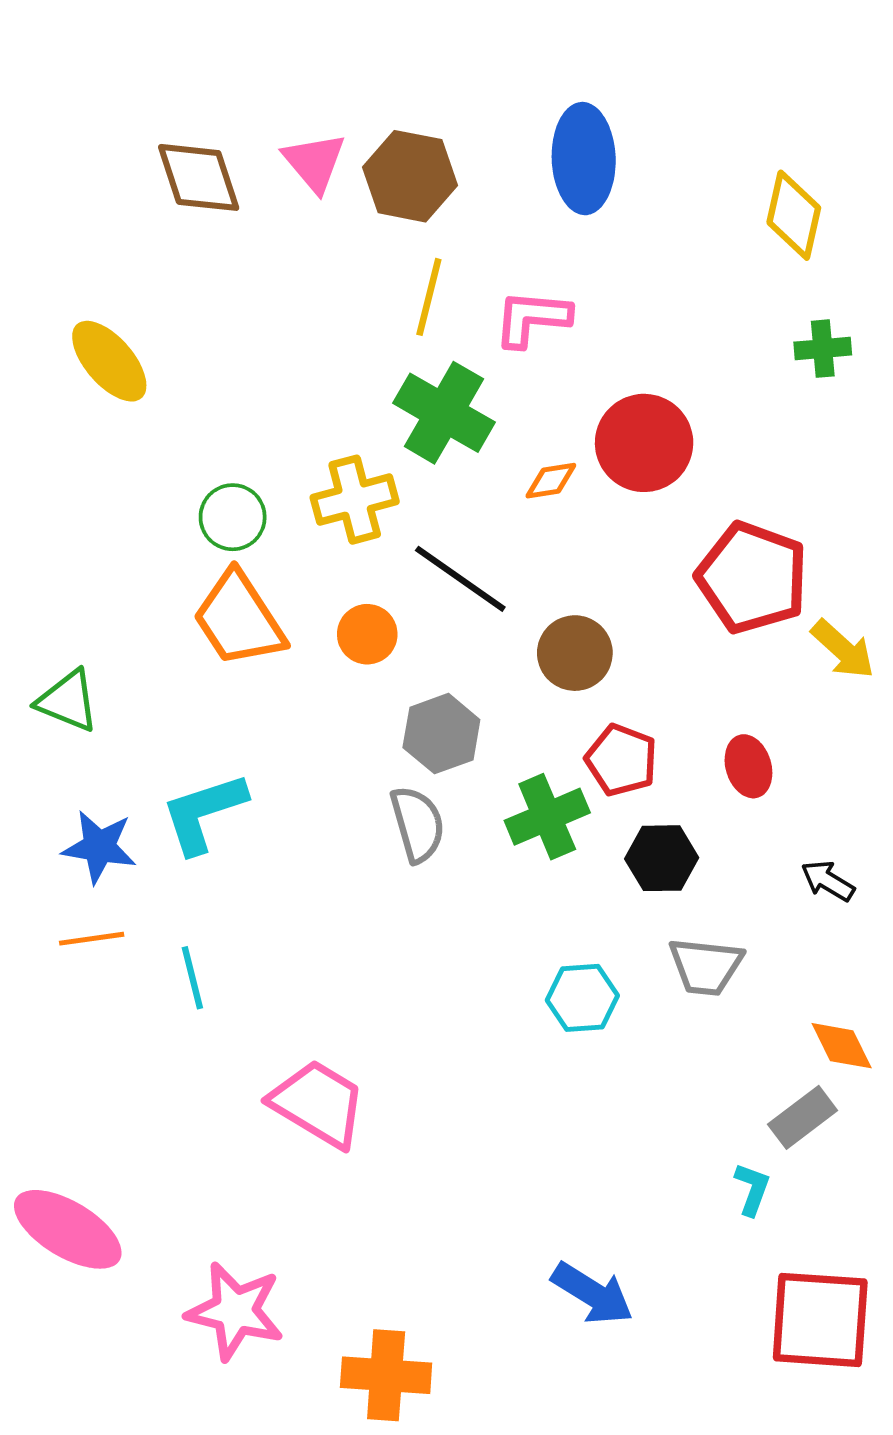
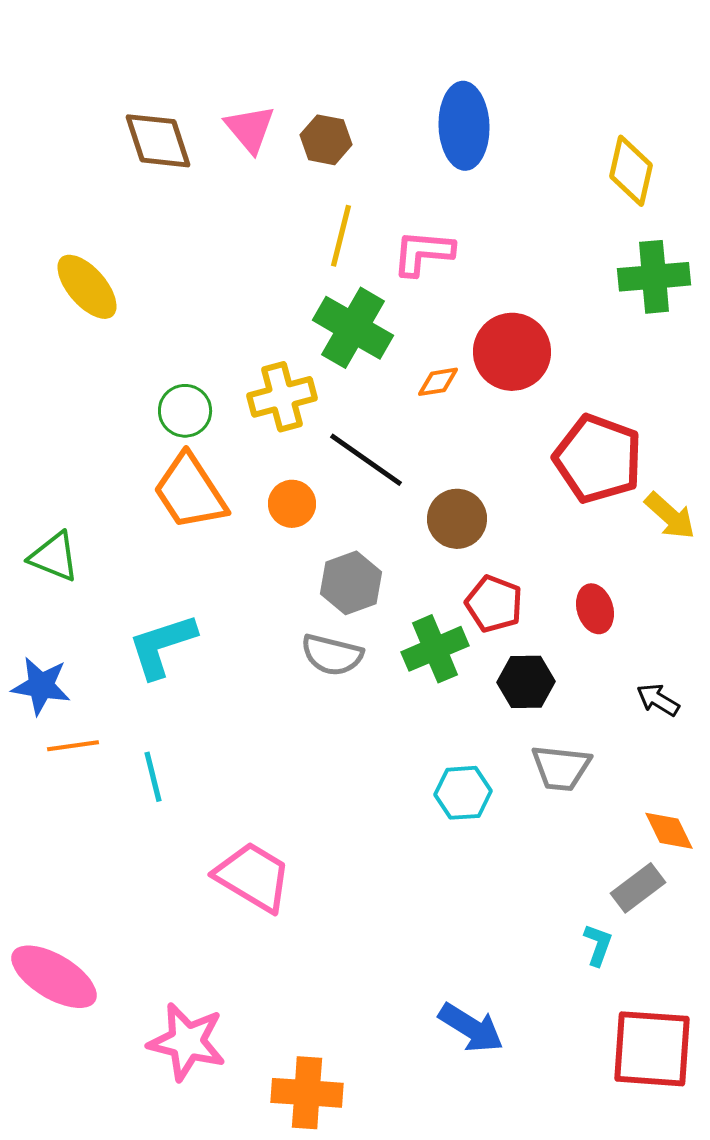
brown hexagon: (410, 176) -> (326, 140), size x0.7
green cross: (823, 349) -> (654, 277), size x1.6
gray semicircle: (418, 824) -> (332, 655), turned 120
blue star: (99, 847) -> (41, 686), moved

